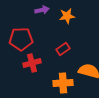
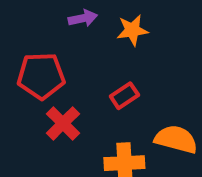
red cross: (32, 63) -> (63, 123), turned -30

